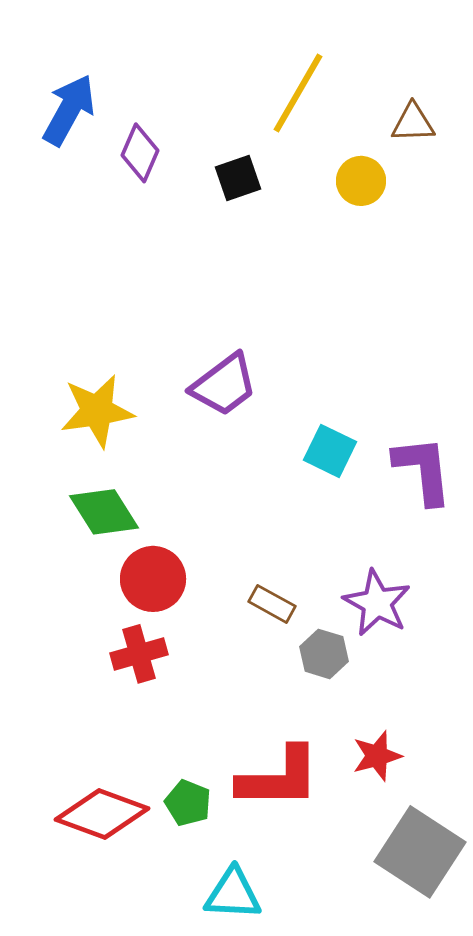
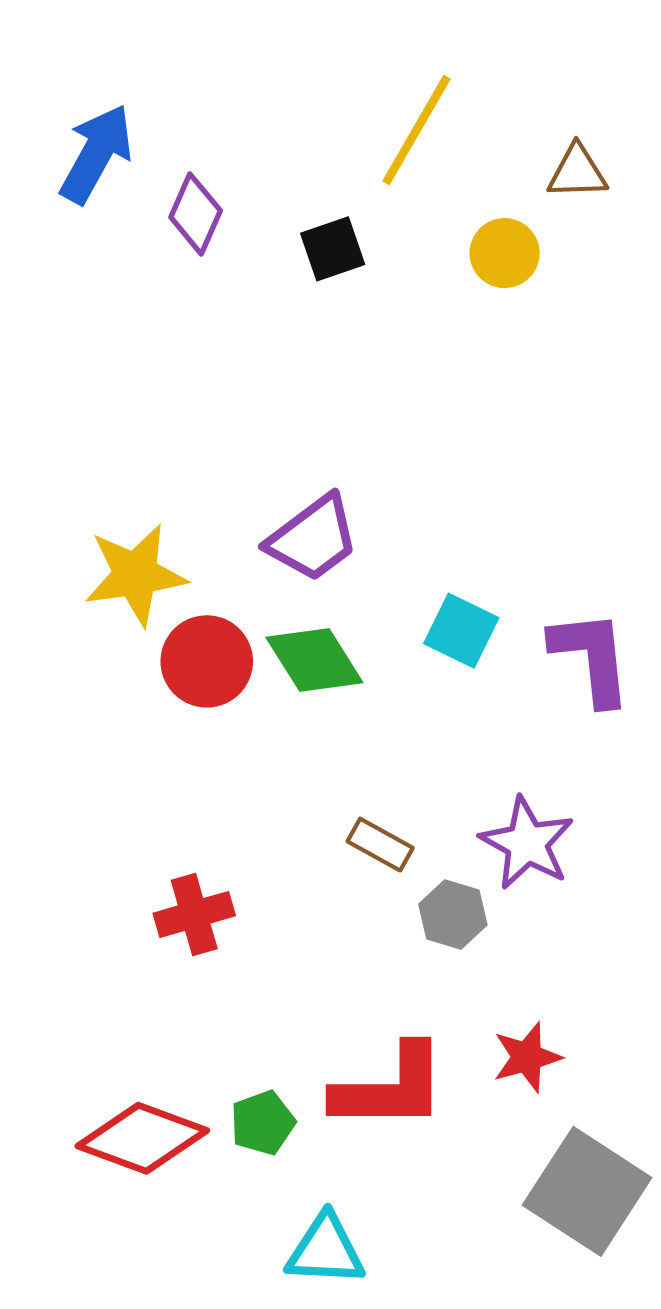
green diamond: (104, 512) -> (314, 660), moved
red circle: (153, 579) -> (207, 661), moved
green pentagon: (188, 803) -> (263, 1123), turned 30

